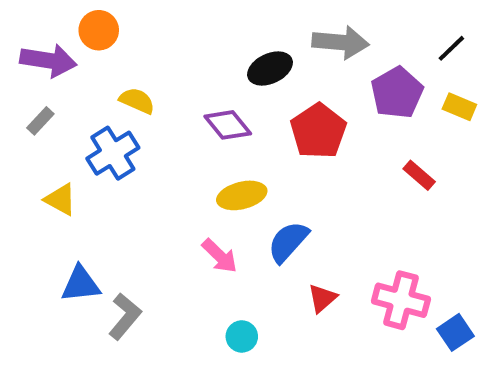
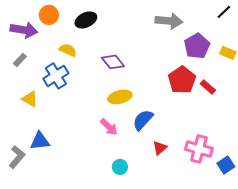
black line: (451, 48) -> (224, 12), moved
black ellipse: (270, 68) -> (86, 20), moved
red pentagon: (318, 131) -> (182, 80), moved
gray L-shape: (125, 316) -> (17, 157), moved

